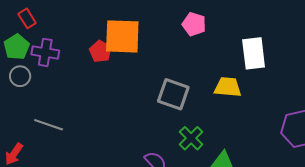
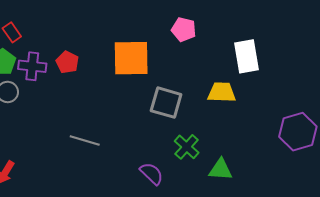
orange square: (122, 36) -> (131, 58), moved
red pentagon: (100, 51) -> (67, 62), moved
gray line: (49, 125) -> (85, 141), moved

